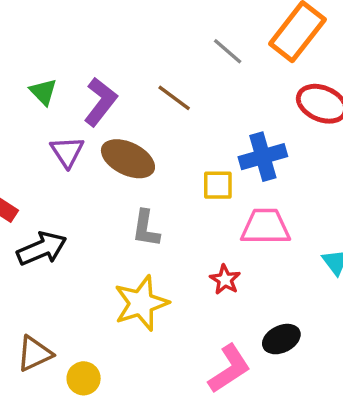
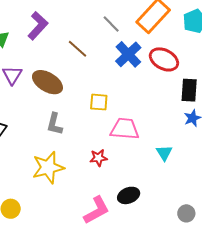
purple L-shape: (100, 102) -> (38, 26), moved
blue cross: (263, 157) -> (128, 54), moved, turned -32
red star: (225, 280) -> (98, 158), turned 30

